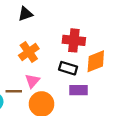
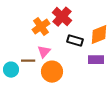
red cross: (74, 40) -> (62, 17), moved, turned 36
purple rectangle: (78, 90) -> (96, 60), moved

